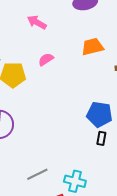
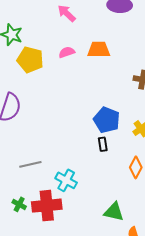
orange trapezoid: (92, 47) -> (99, 50), moved
black rectangle: (101, 138) -> (103, 144), turned -32

